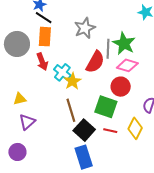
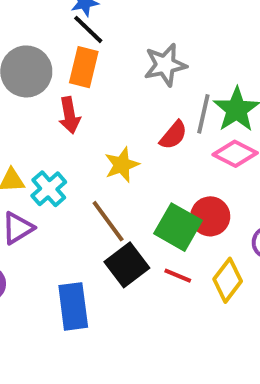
red semicircle: (95, 62) -> (173, 135), size x0.7
cyan cross: (62, 72) -> (49, 189), moved
red circle: (121, 87) -> (210, 216), moved
brown line: (71, 110) -> (108, 221), turned -30
blue rectangle: (84, 157) -> (73, 306), moved

